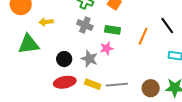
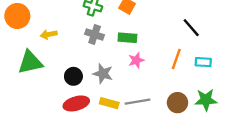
orange line: (143, 36) -> (176, 59), moved
pink star: (107, 48) -> (136, 60), moved

